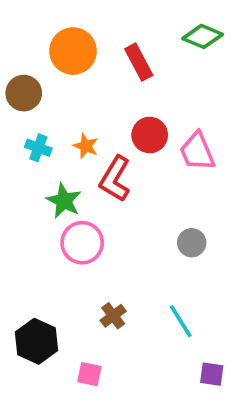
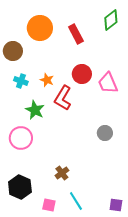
green diamond: (203, 36) -> (111, 20), turned -60
pink circle: (82, 243) -> (21, 138), moved
cyan line: (181, 321) -> (76, 201), moved

